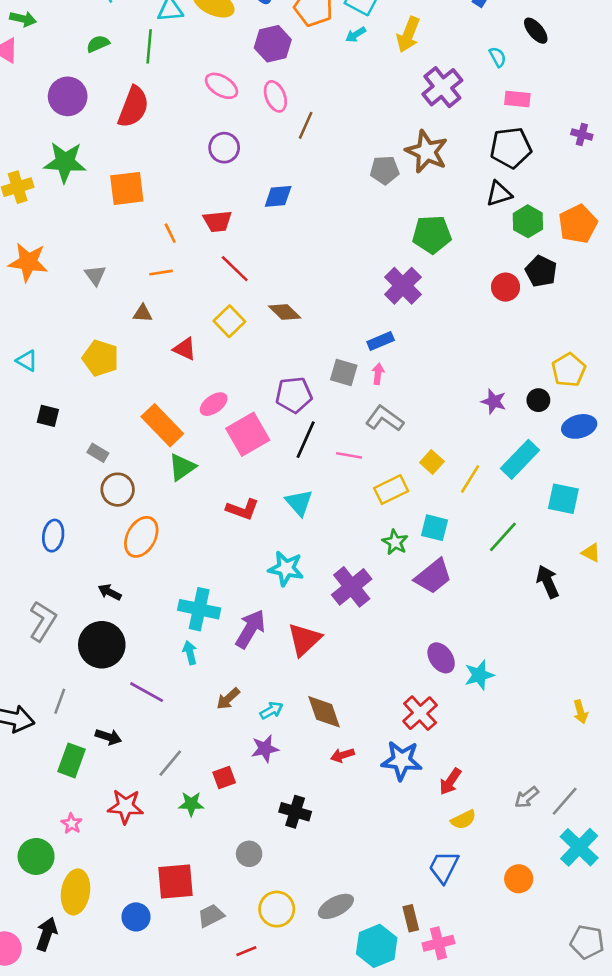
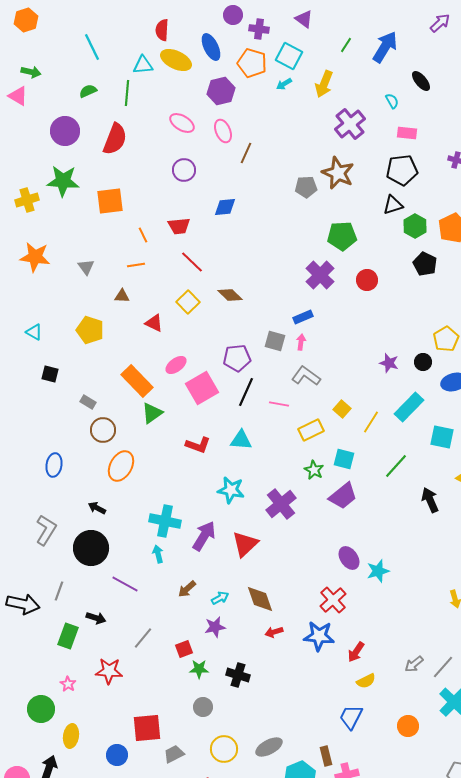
red circle: (506, 287) -> (367, 280), moved
cyan triangle: (299, 503) -> (241, 440), turned -45
green star: (191, 804) -> (199, 669), moved
yellow ellipse: (76, 892) -> (71, 736), size x0.7

